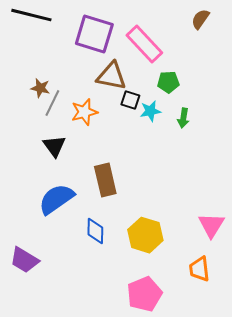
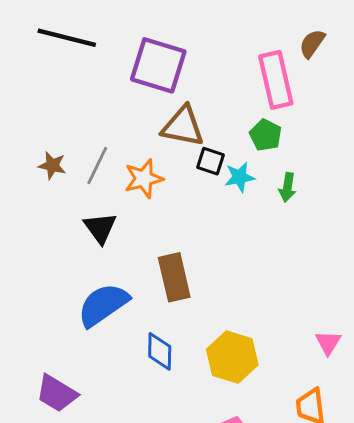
pink rectangle: (144, 44) -> (276, 80), moved, turned 30
green pentagon: (168, 82) -> (266, 135), turned 30
brown star: (40, 88) -> (52, 165), moved
pink triangle: (211, 225) -> (328, 343), size x0.7

